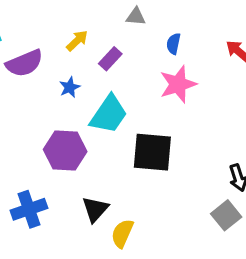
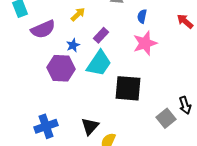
purple rectangle: (110, 59) -> (101, 35), moved
purple hexagon: (65, 151) -> (61, 68), moved
gray square: (226, 215) -> (166, 118), moved

